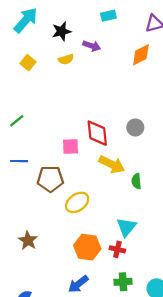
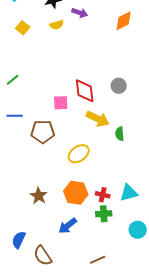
yellow ellipse: (77, 202) -> (79, 154), moved
cyan triangle: (126, 227) -> (129, 193), moved, turned 36
brown star: (28, 240) -> (39, 196), moved
green cross: (123, 282) -> (104, 214), moved

